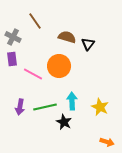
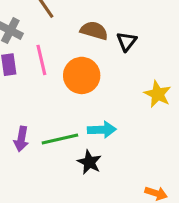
pink line: (33, 74) -> (41, 60), moved, turned 48
cyan arrow: (72, 101) -> (102, 130), turned 90
yellow star: (100, 107) -> (158, 94), moved

